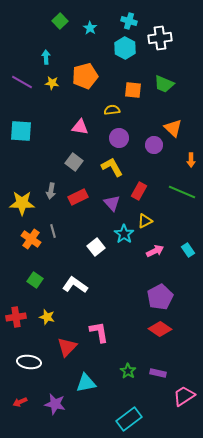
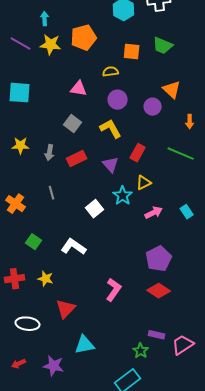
yellow star: (52, 83) -> (50, 45), size x1.5
yellow star: (22, 203) -> (20, 146), moved, size x0.7
orange cross: (31, 239) -> (15, 204), moved
pink L-shape: (99, 332) -> (114, 290), moved, turned 45
green star: (128, 371) -> (141, 351), moved
pink trapezoid: (184, 396) -> (183, 345), moved

